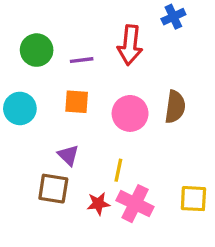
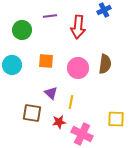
purple line: (82, 60) -> (50, 16), moved
purple triangle: (68, 155) -> (51, 93), moved
pink cross: (135, 204) -> (82, 134), moved

